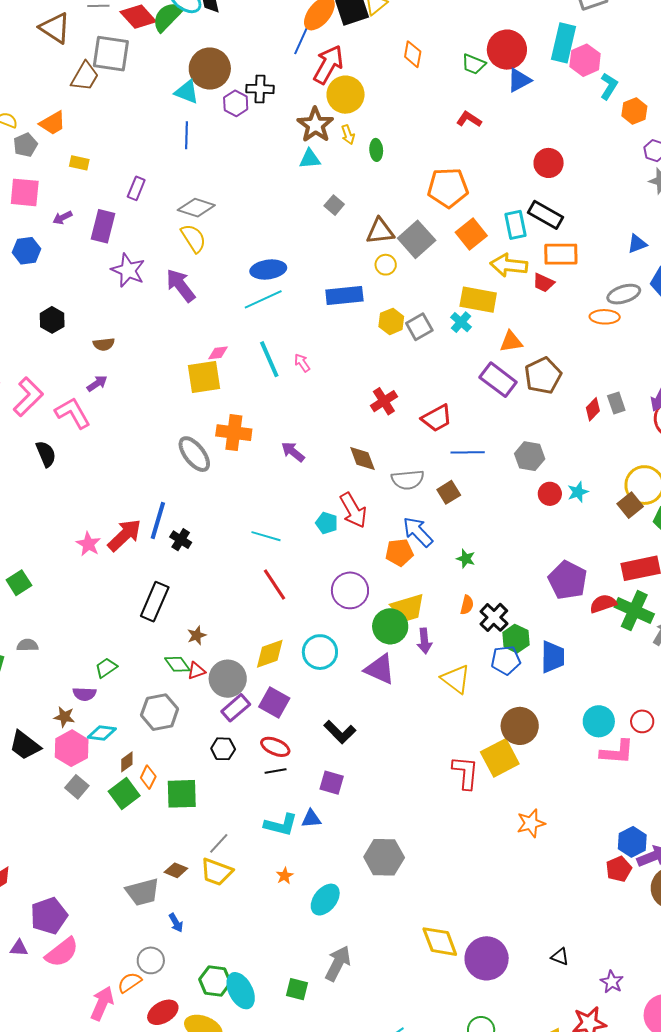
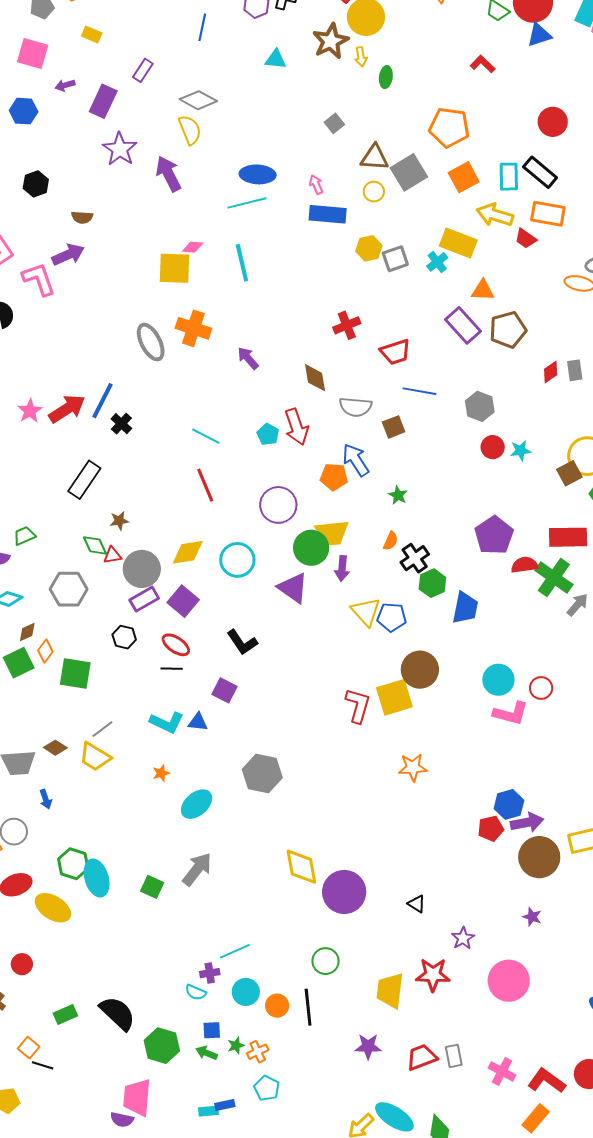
cyan triangle: (310, 159) -> (276, 59), moved
pink arrow: (302, 363) -> (316, 185), moved
purple arrow: (97, 383) -> (68, 255), size x1.5
blue pentagon: (506, 660) -> (392, 617), moved

